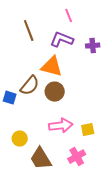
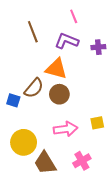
yellow square: (88, 130) -> (97, 123), moved
yellow circle: (20, 139) -> (24, 142), size x1.6

